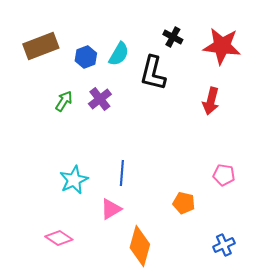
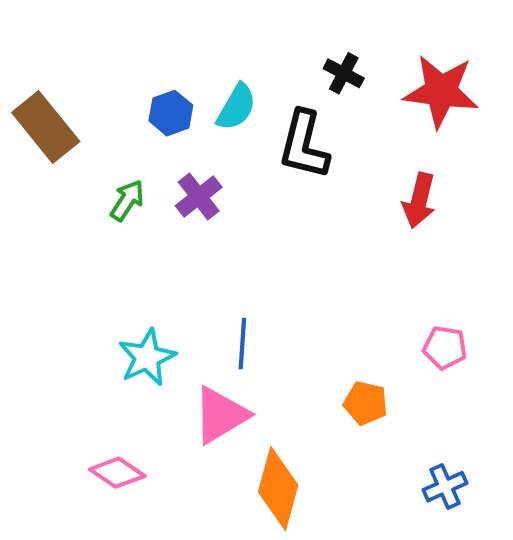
brown rectangle: (41, 46) -> (46, 127), moved, turned 72
pink triangle: (111, 209) -> (221, 415), size x1.4

